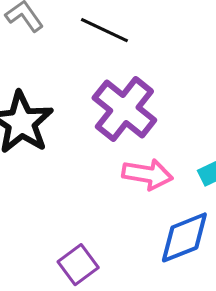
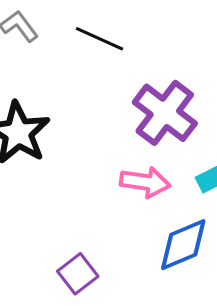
purple cross: (124, 109) -> (165, 113), moved

